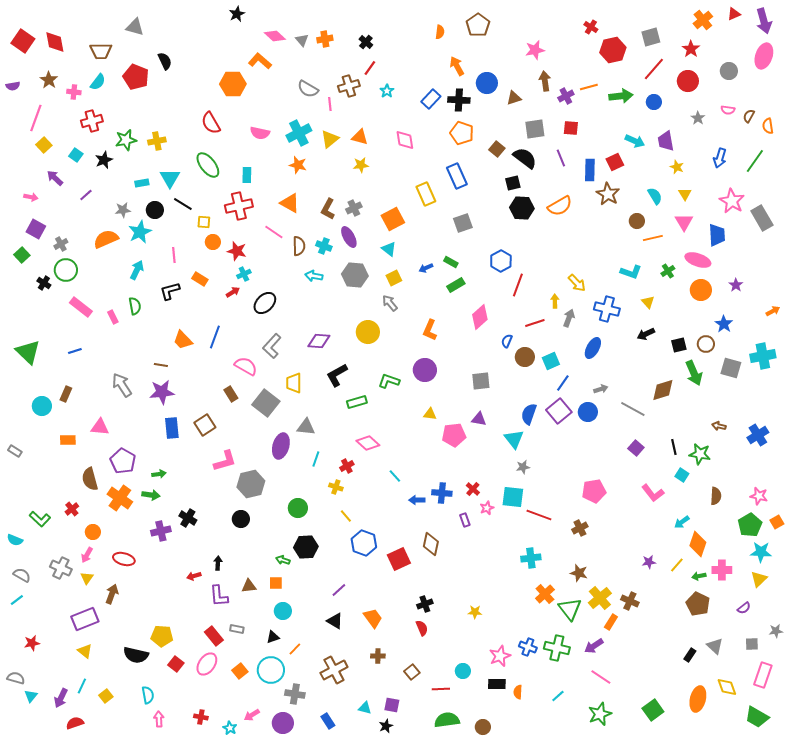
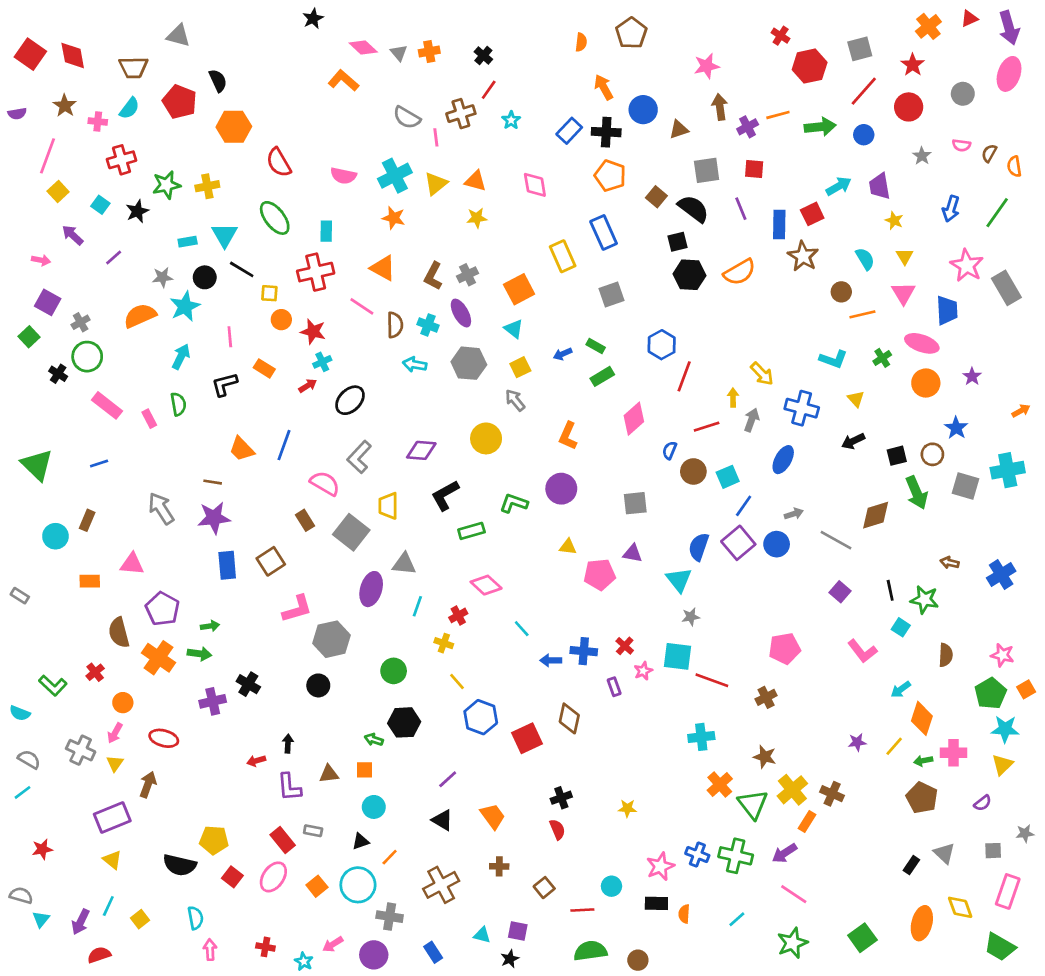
orange hexagon: (233, 84) -> (234, 127), moved
cyan arrow: (635, 141) -> (839, 186), turned -54

